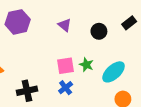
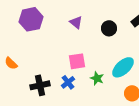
green star: (86, 65) -> (97, 78), moved
blue cross: (66, 88) -> (68, 82), moved

